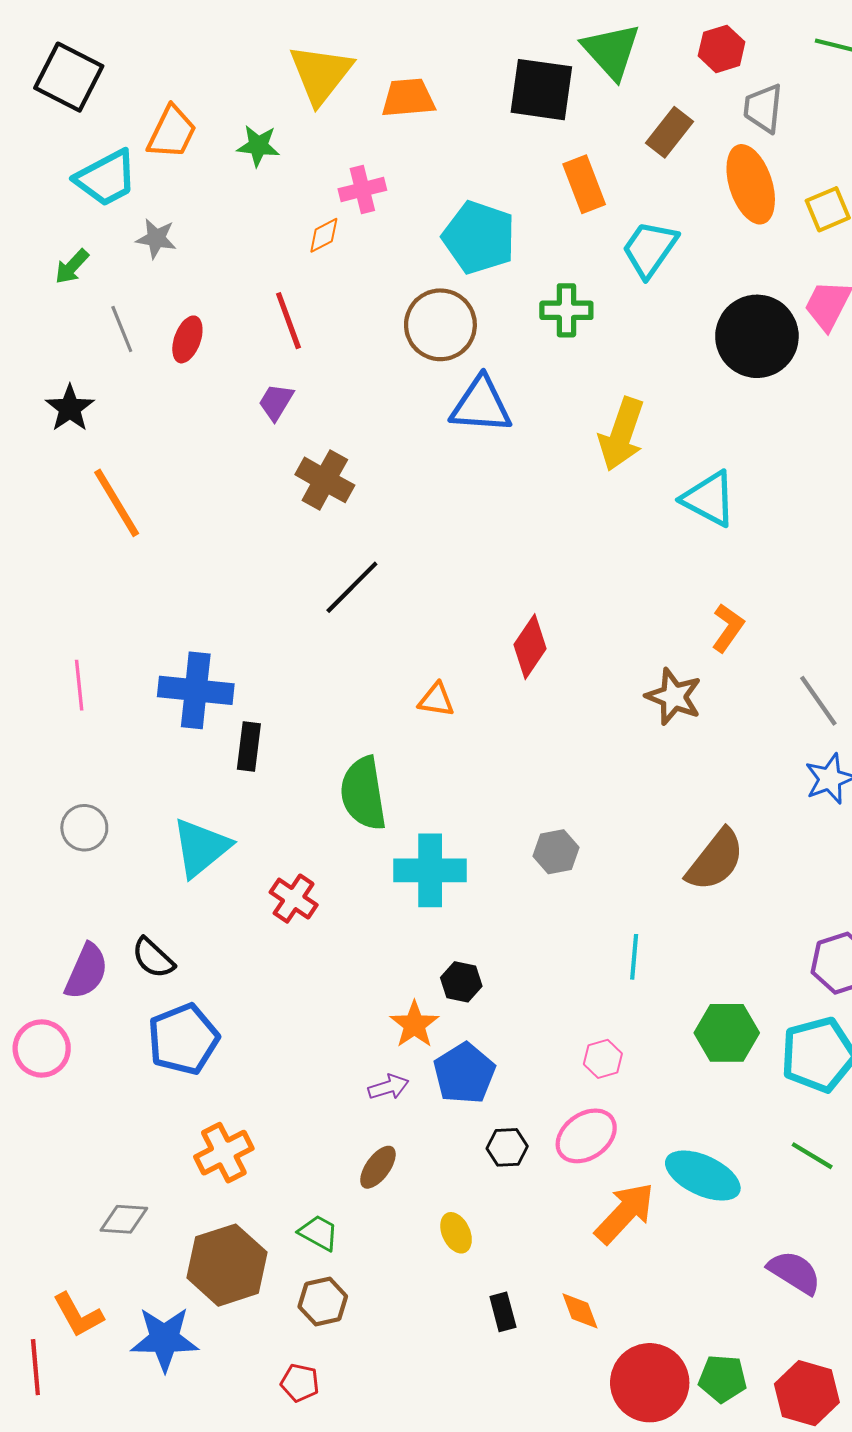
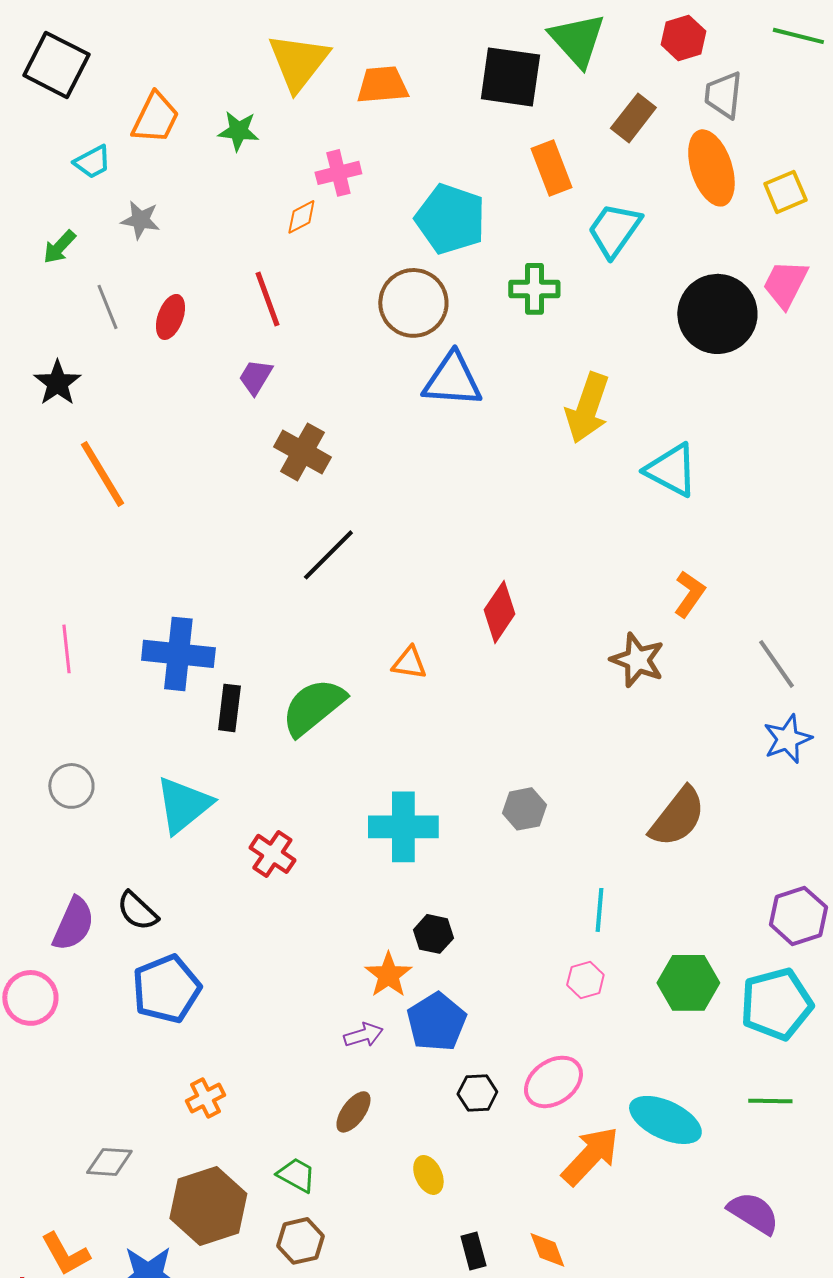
cyan trapezoid: (106, 178) -> (92, 162), size x0.6
green semicircle: (363, 793) -> (313, 707), moved, turned 60
pink hexagon: (603, 1059) -> (585, 980), moved
orange cross: (224, 1153) -> (205, 1098), size x0.7
green line: (812, 1156) -> (770, 1101), turned -30

